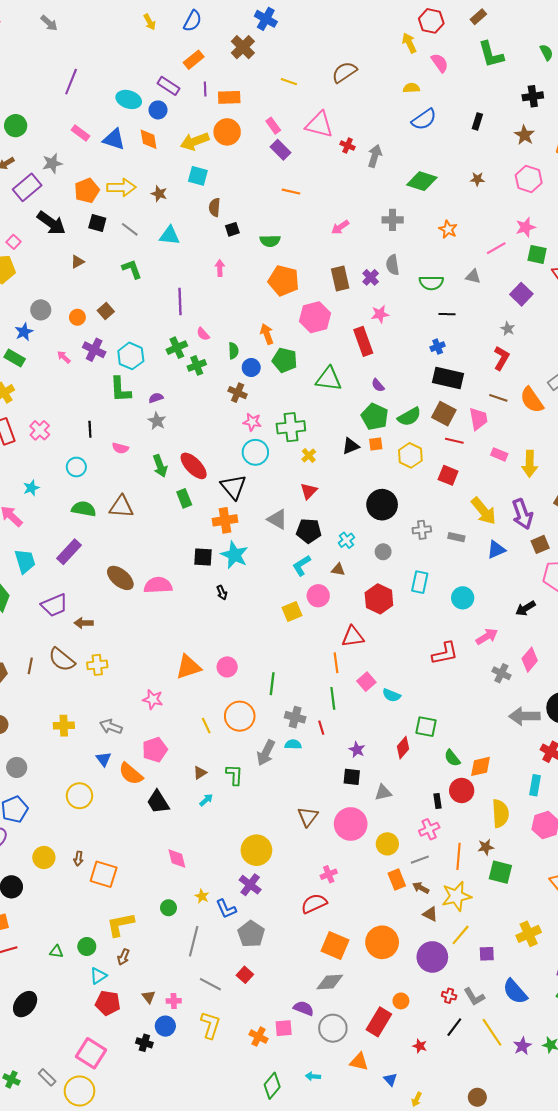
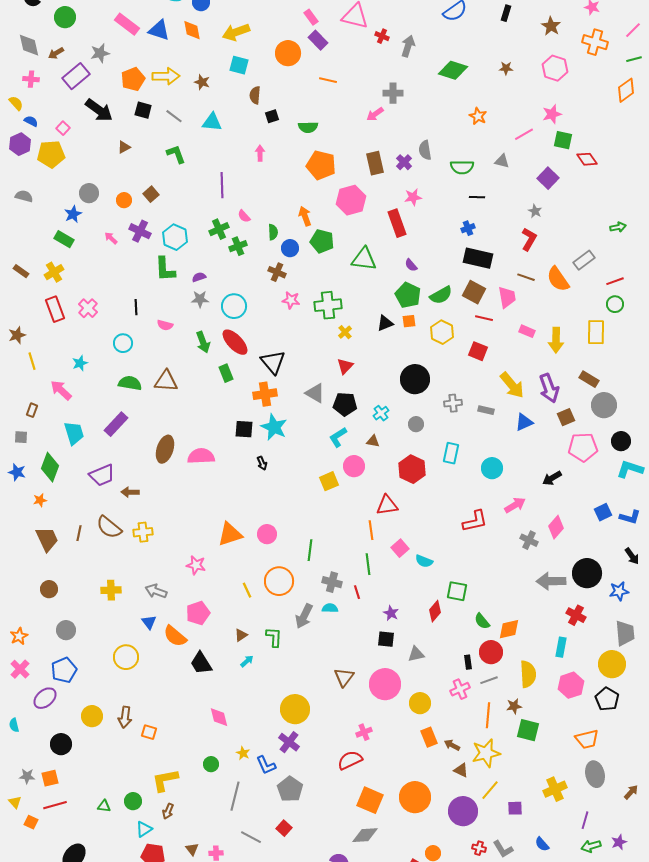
orange circle: (227, 132) -> (288, 53), moved
pink rectangle: (81, 133) -> (127, 24), size x1.4
gray cross: (393, 220) -> (393, 93), moved
gray star: (157, 421) -> (200, 299), turned -30
cyan circle: (255, 452) -> (234, 306), moved
brown ellipse: (120, 578) -> (165, 449), turned 68
brown arrow: (78, 859) -> (125, 717), size x1.5
gray line: (420, 860) -> (489, 680), moved
orange square: (104, 874) -> (149, 732), size x0.6
blue semicircle: (515, 992) -> (542, 844), size x0.6

